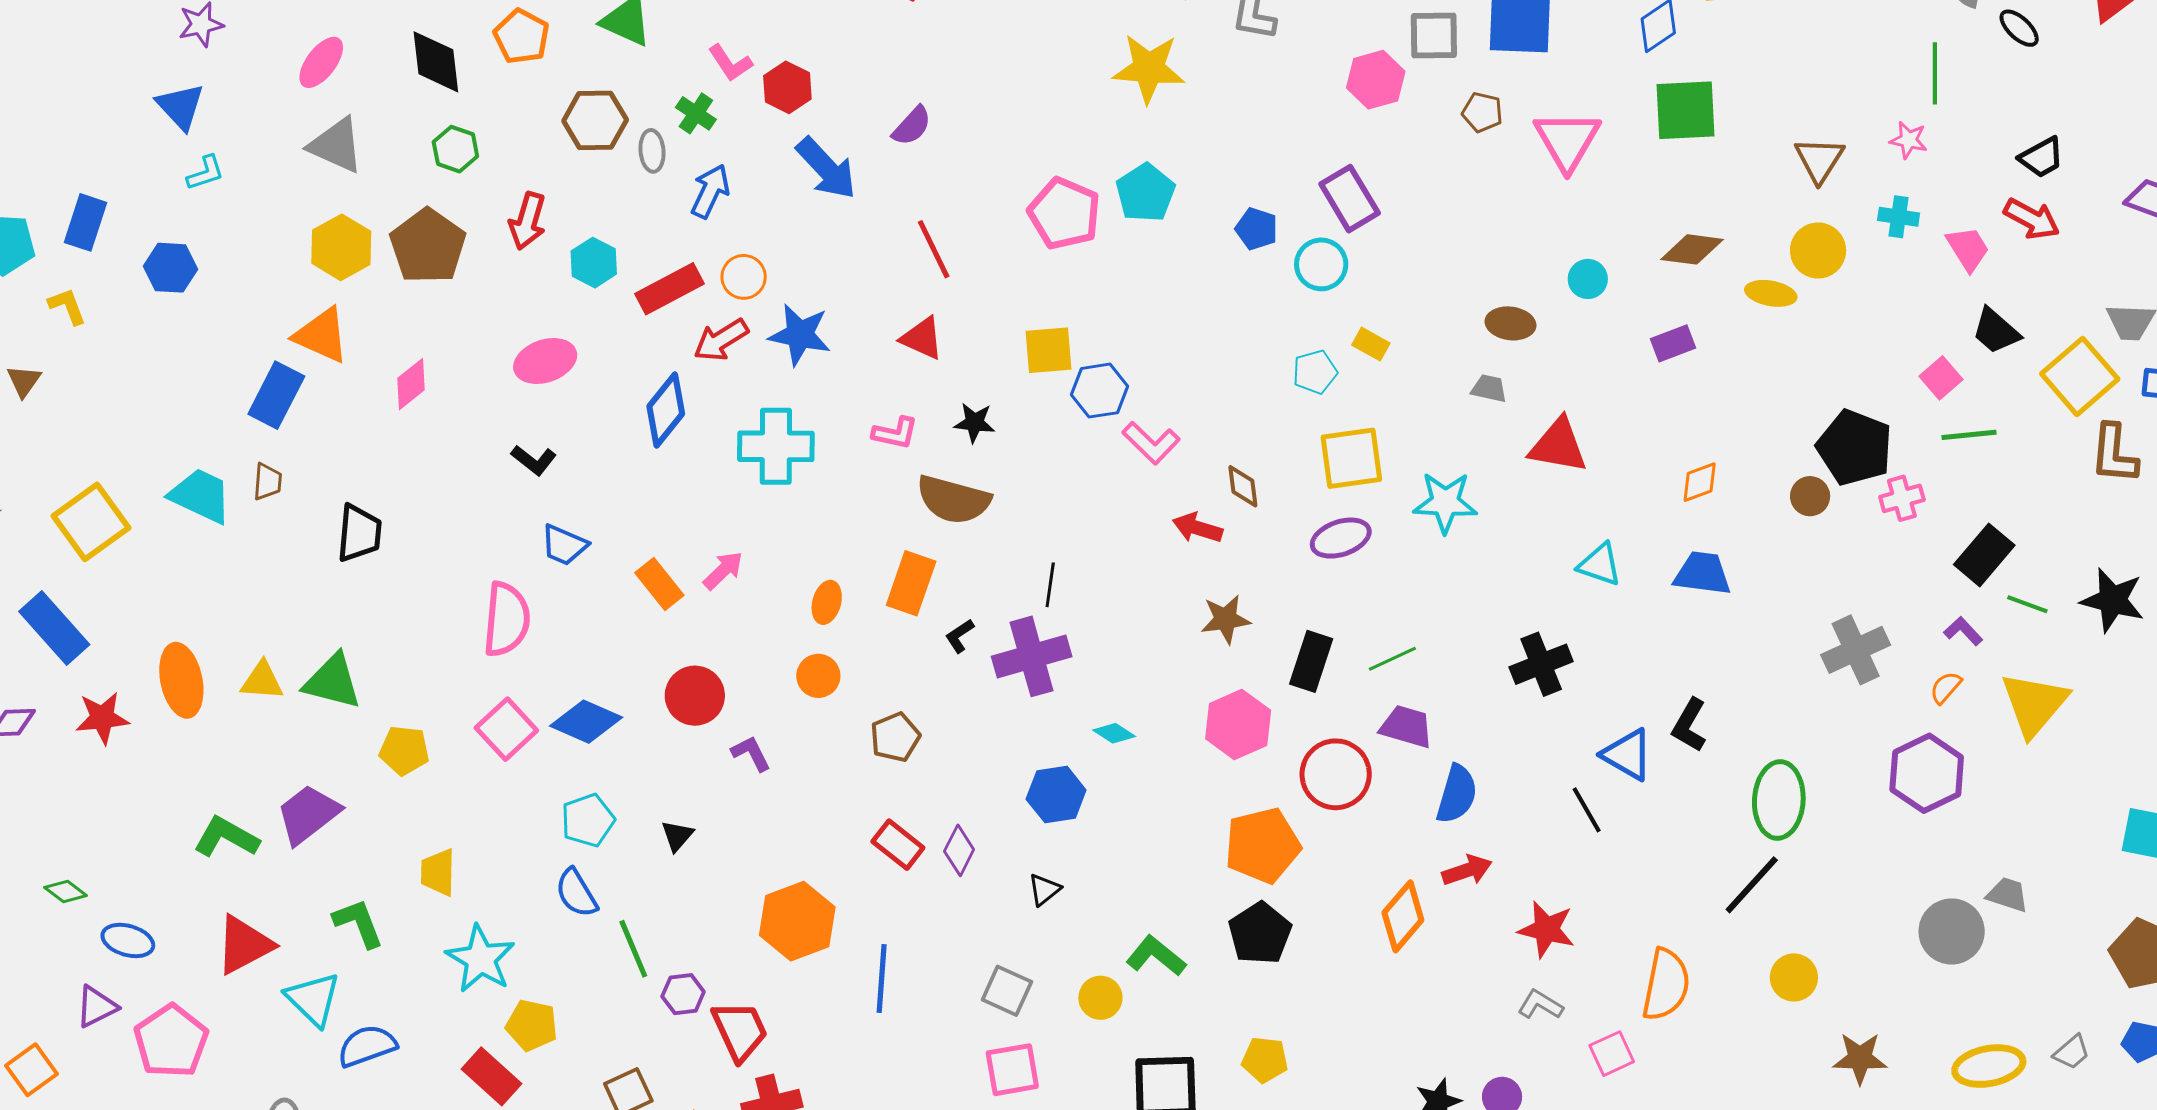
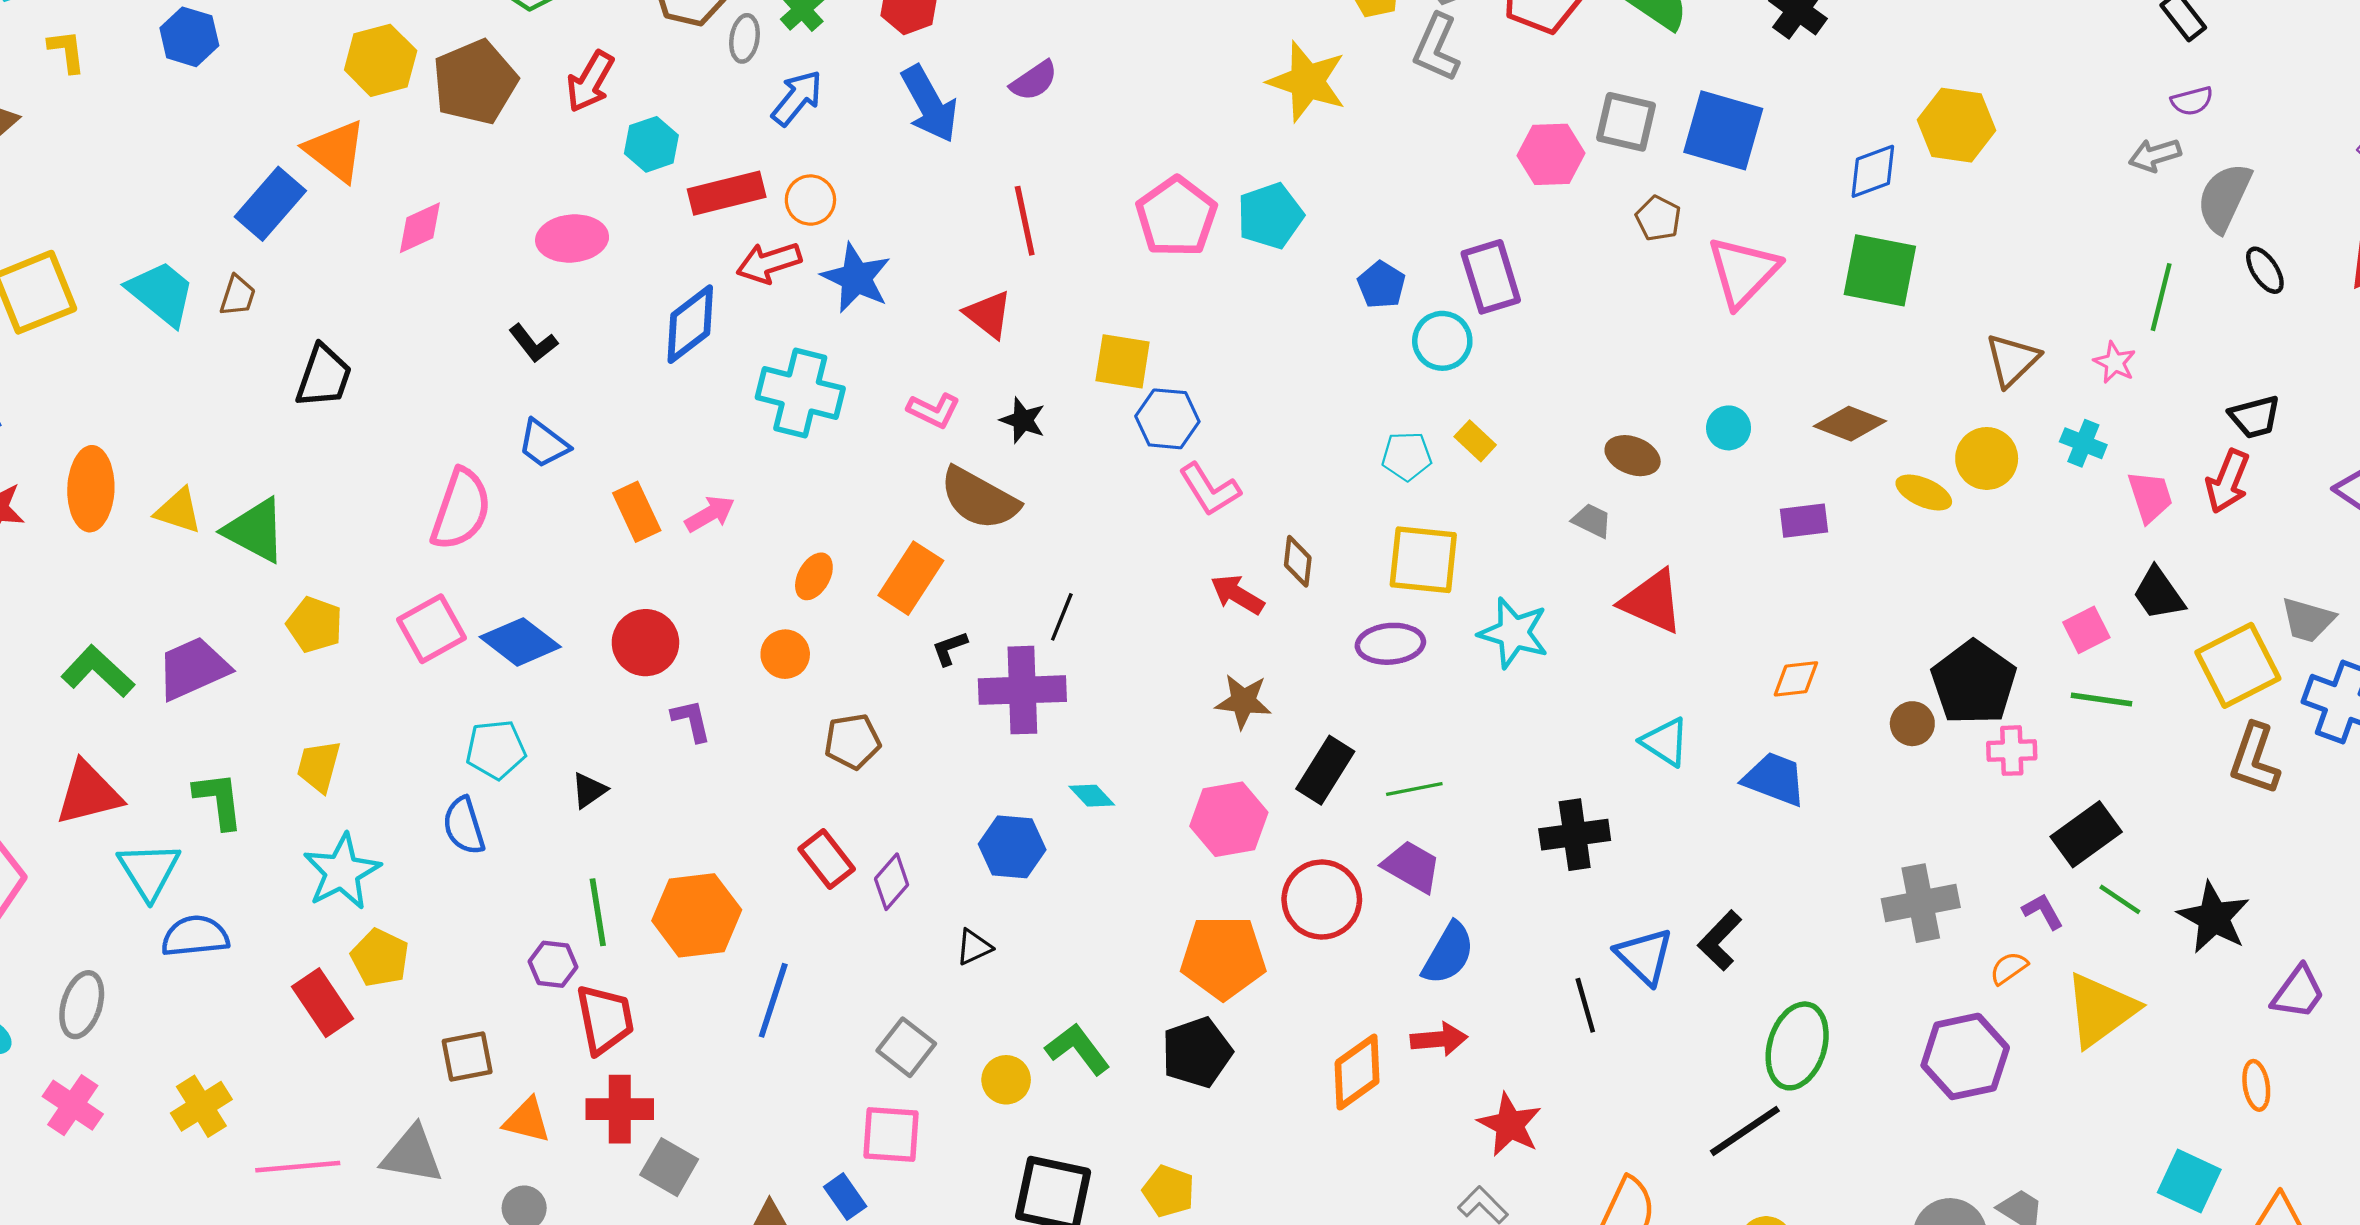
red arrow: (2032, 219) -> (2228, 481), turned 70
green line: (633, 949) -> (598, 912), moved

